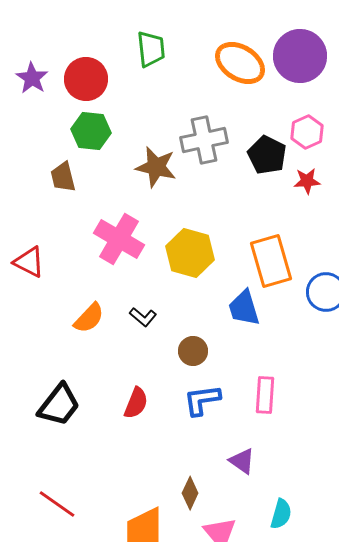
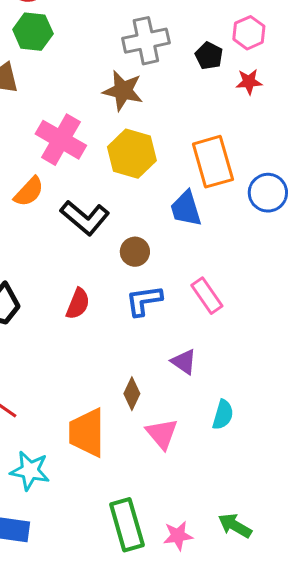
black pentagon: (267, 155) -> (209, 56), size x0.7
brown star: (156, 167) -> (123, 91), moved
black L-shape: (143, 317) -> (85, 218), size x1.8
orange semicircle: (89, 318) -> (29, 192), moved
pink rectangle: (265, 395) -> (207, 296), turned -39

